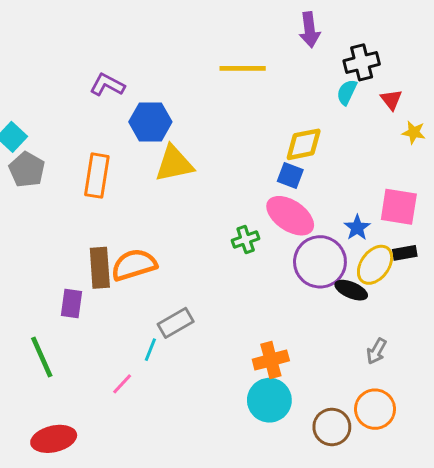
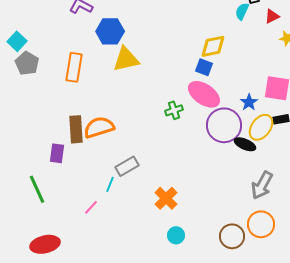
red triangle: (391, 100) -> (272, 16), turned 42
gray arrow: (376, 351) -> (262, 185), size x1.6
orange cross: (271, 360) -> (166, 198), moved, turned -30
cyan circle: (269, 400) -> (176, 235), moved, size x0.6

